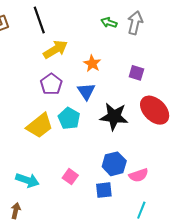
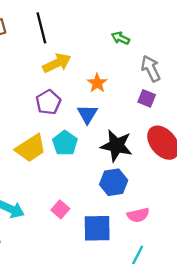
gray arrow: (135, 23) -> (151, 69), moved, turned -45
blue hexagon: (114, 164) -> (114, 182), moved
blue square: (104, 190) -> (97, 228), size x1.5

